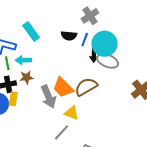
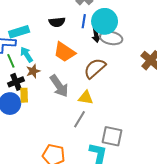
cyan rectangle: (31, 32) -> (19, 32), moved, turned -60
black semicircle: (69, 36) -> (57, 22), moved
cyan arrow: (23, 60) -> (26, 54), turned 70
orange trapezoid: (63, 87) -> (64, 52), moved

